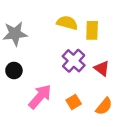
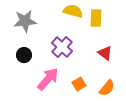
purple cross: (74, 61) -> (62, 47), moved

